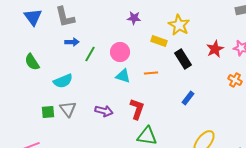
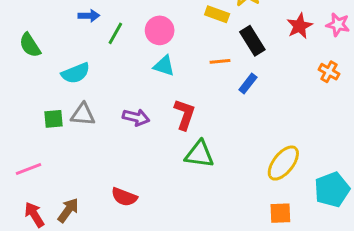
orange line: (151, 73) -> (220, 61), moved
blue rectangle: (188, 98) -> (248, 83), moved
gray triangle: (68, 109) -> (83, 114), turned -48

